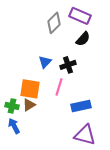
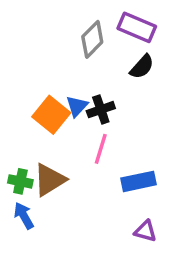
black cross: (68, 65) -> (101, 110), moved
orange square: (30, 89) -> (51, 115), moved, turned 30
brown triangle: (29, 105) -> (49, 180), size x1.5
purple triangle: (85, 135) -> (145, 231), size x0.6

